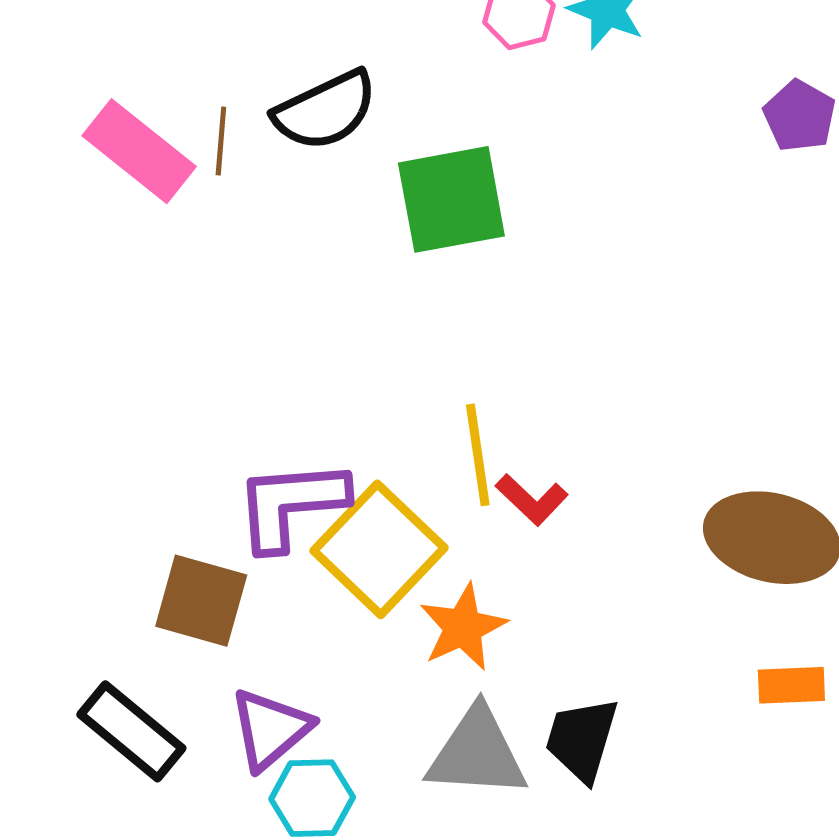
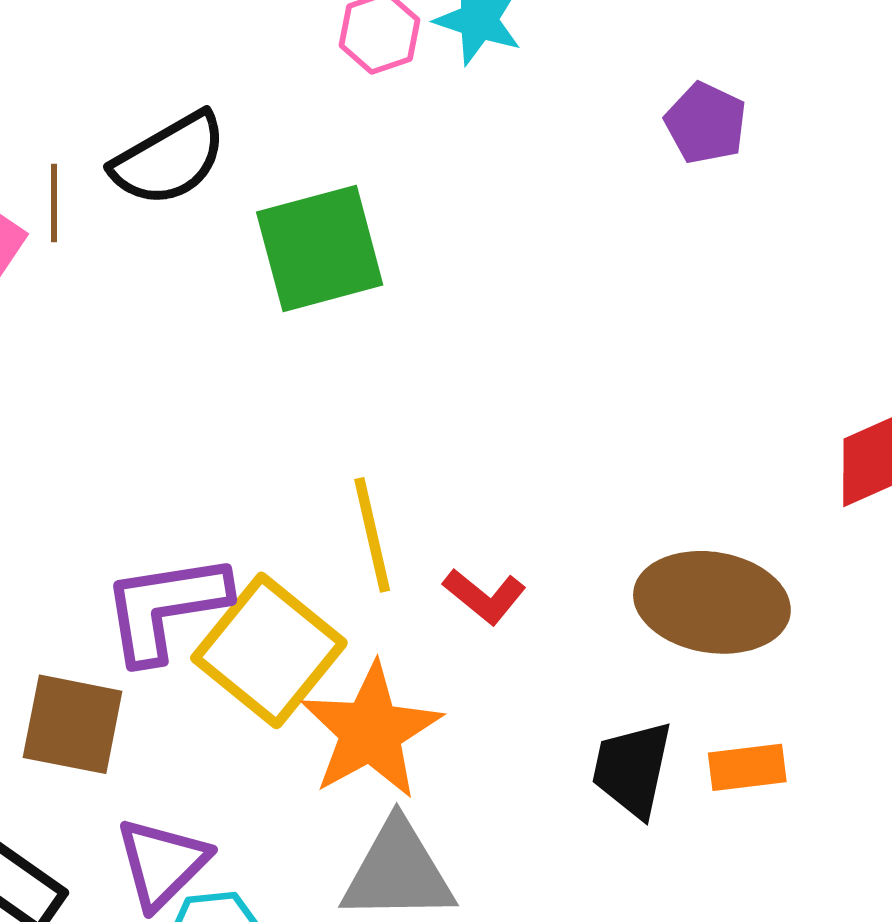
red L-shape: (532, 500) -> (484, 596), moved
orange star: (463, 627) -> (371, 731), size x1.4
black trapezoid: (582, 739) -> (632, 769), moved

